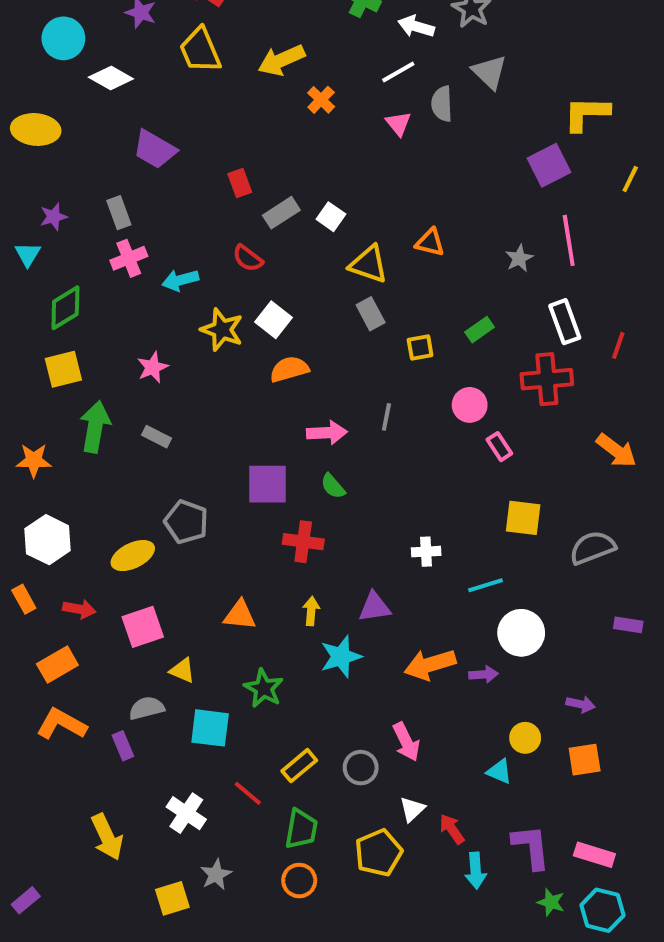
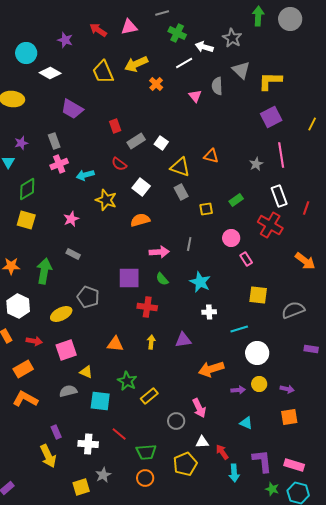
yellow trapezoid: (200, 50) -> (103, 72), moved
white line: (398, 72) -> (184, 63), moved
yellow L-shape: (587, 114) -> (270, 81), moved
white square: (273, 320) -> (141, 187), moved
yellow square: (63, 369) -> (26, 220), turned 30
red cross: (547, 379) -> (270, 225), turned 35
green arrow: (95, 427) -> (44, 271), moved
cyan star: (341, 657) -> (200, 282), moved, turned -30
purple arrow: (484, 674) -> (238, 390), moved
yellow circle: (525, 738) -> (259, 384), moved
purple rectangle: (123, 746) -> (56, 432), moved
yellow rectangle: (299, 766) -> (149, 396), moved
white triangle: (412, 809) -> (202, 442), turned 40
white cross: (186, 813) -> (88, 444), turned -30
green trapezoid: (301, 829) -> (146, 452), turned 75

